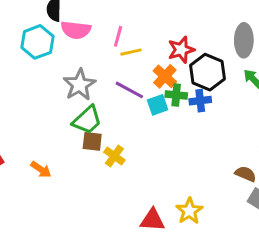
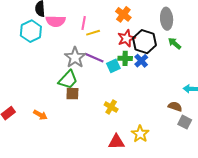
red star: (181, 50) -> (126, 38), moved
orange cross: (165, 76) -> (123, 14), moved
gray star: (80, 85) -> (75, 57), moved
blue cross: (200, 101) -> (141, 61), turned -32
yellow cross: (114, 156) -> (111, 107), moved

